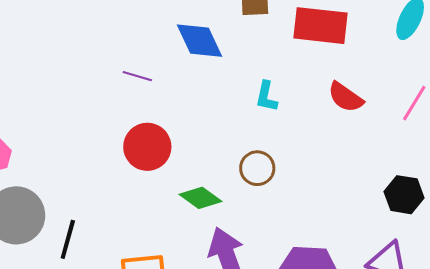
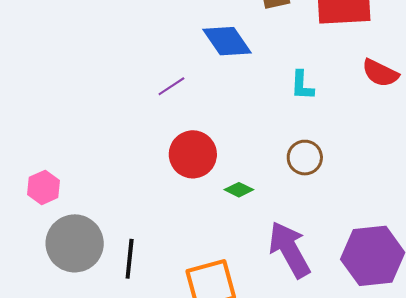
purple line: (137, 76) -> (171, 86), turned -40
green diamond: (200, 198) -> (239, 190), moved, size x0.7

